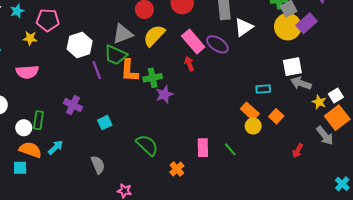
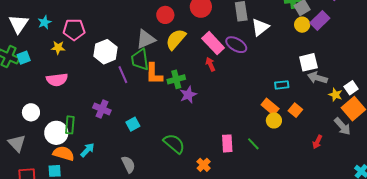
yellow circle: (288, 27) -> (302, 25), size x0.6
green trapezoid: (115, 55) -> (140, 60), turned 60
white circle: (24, 128) -> (56, 133), size x1.5

